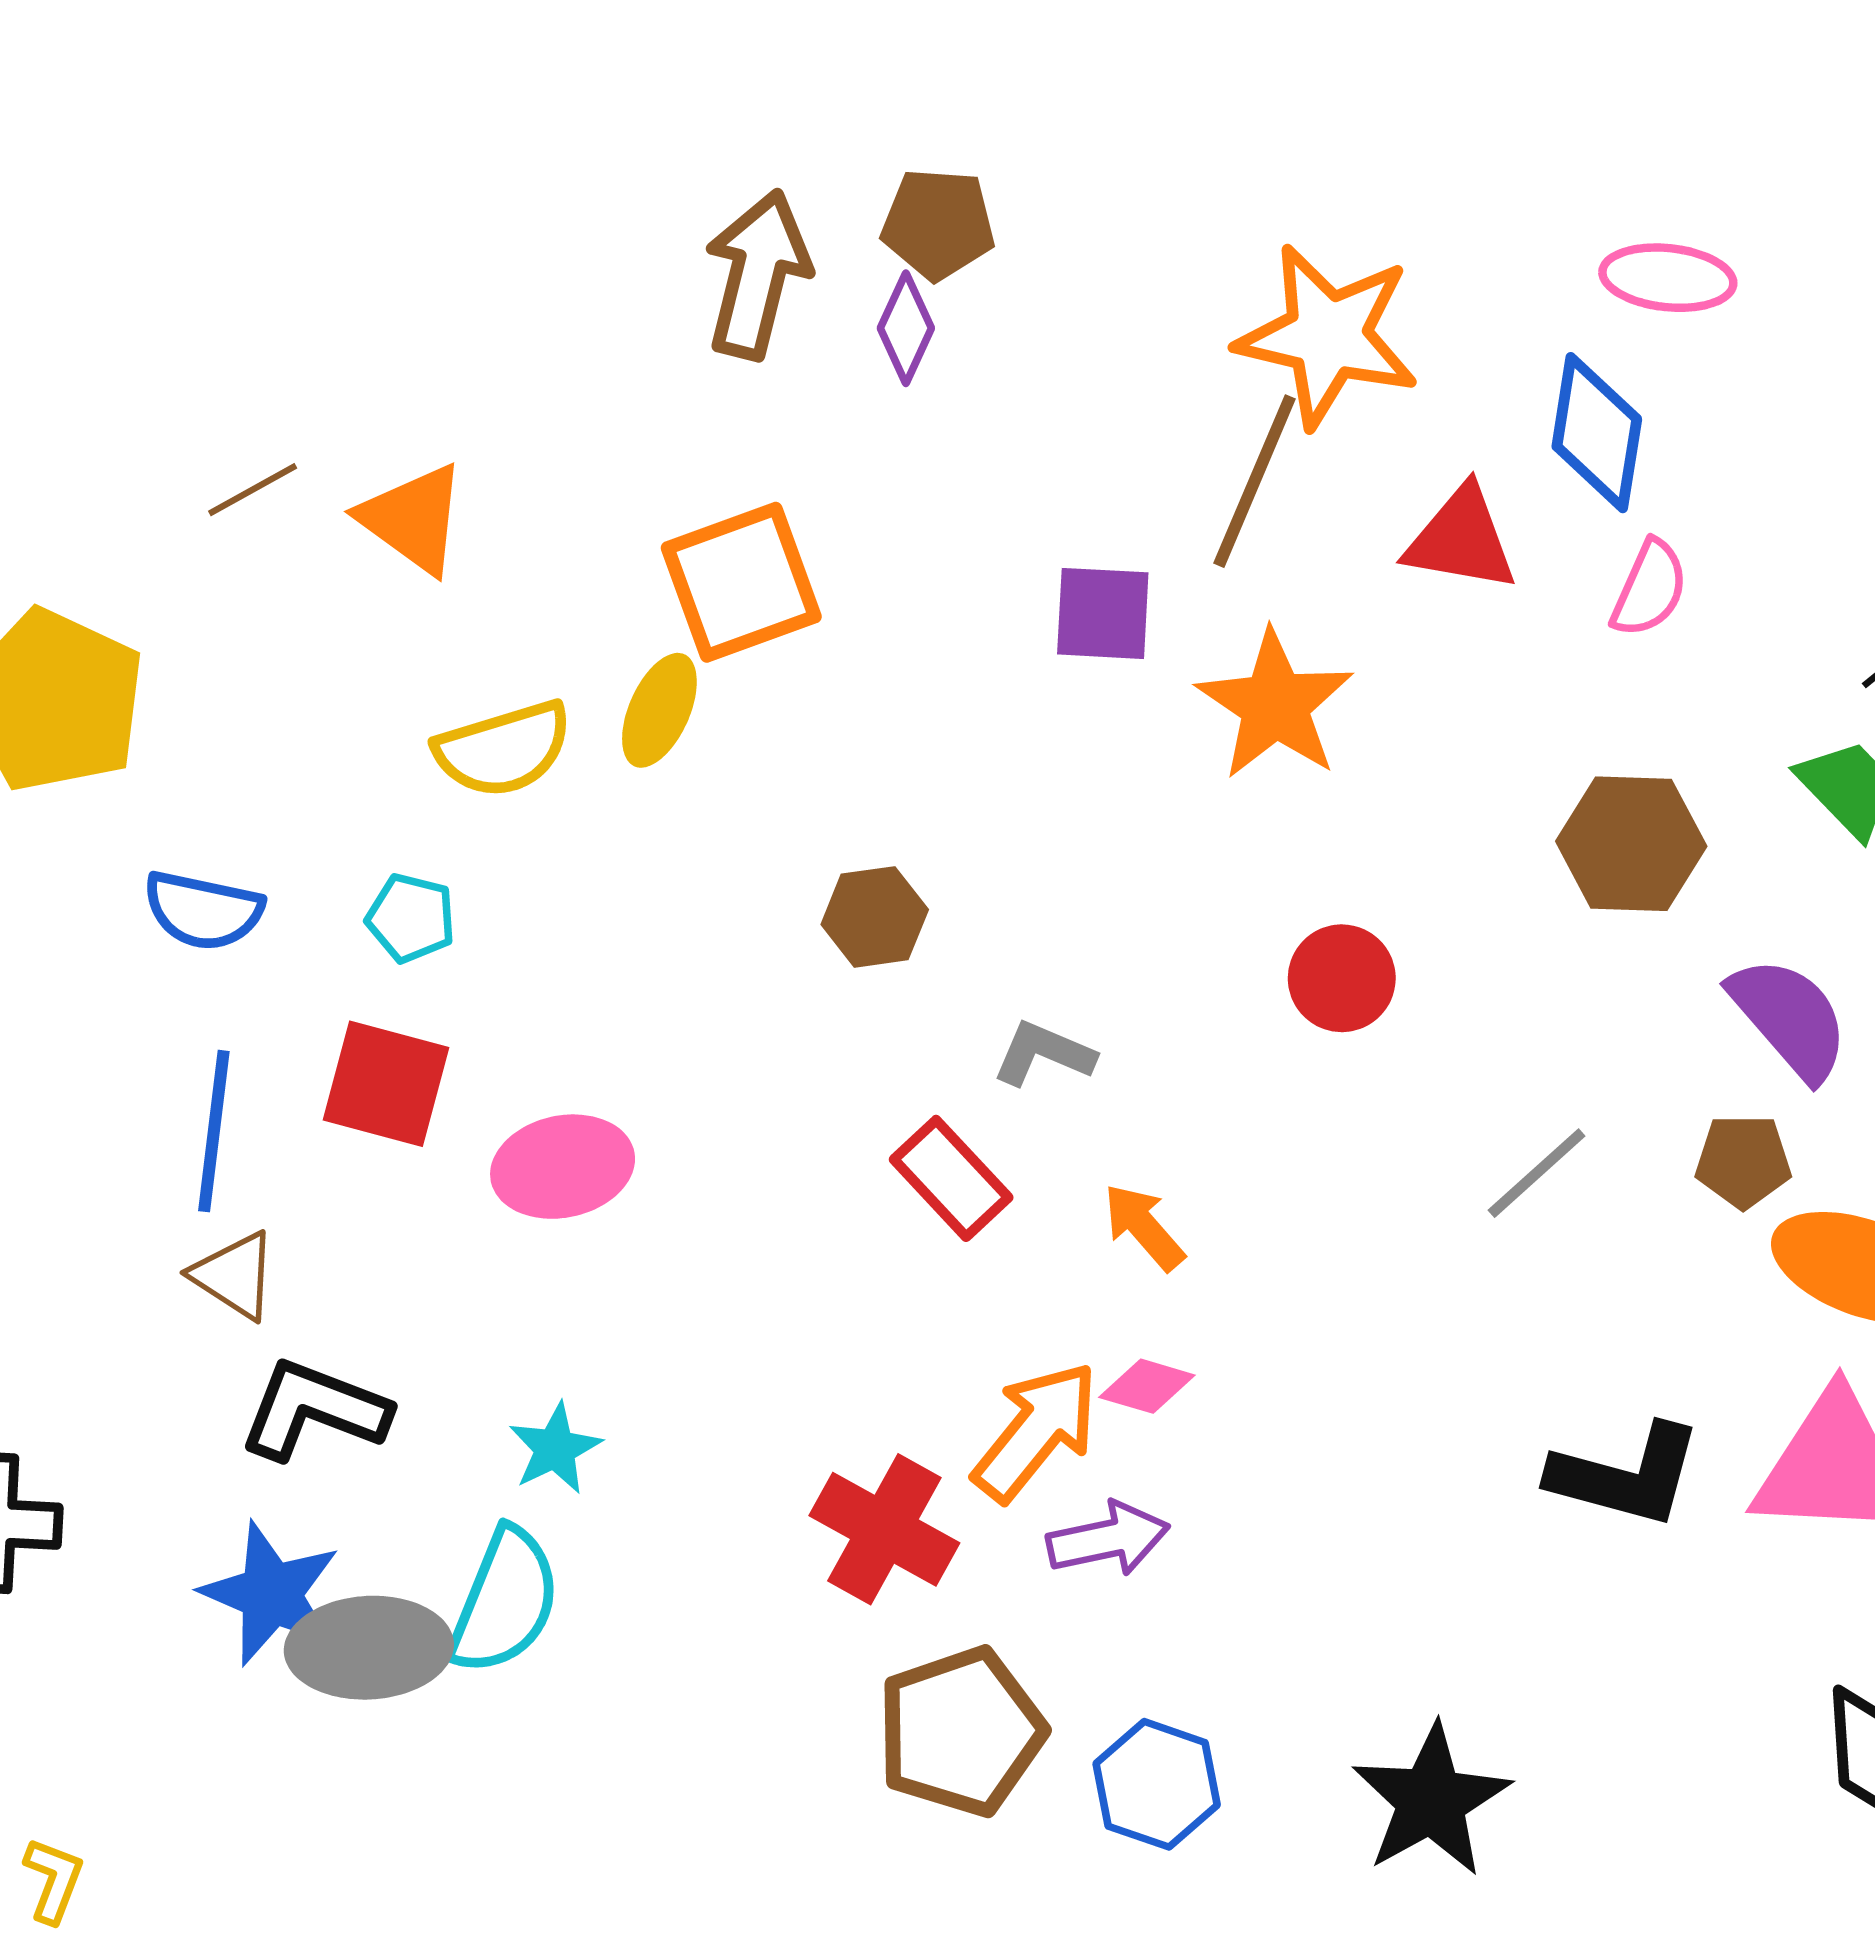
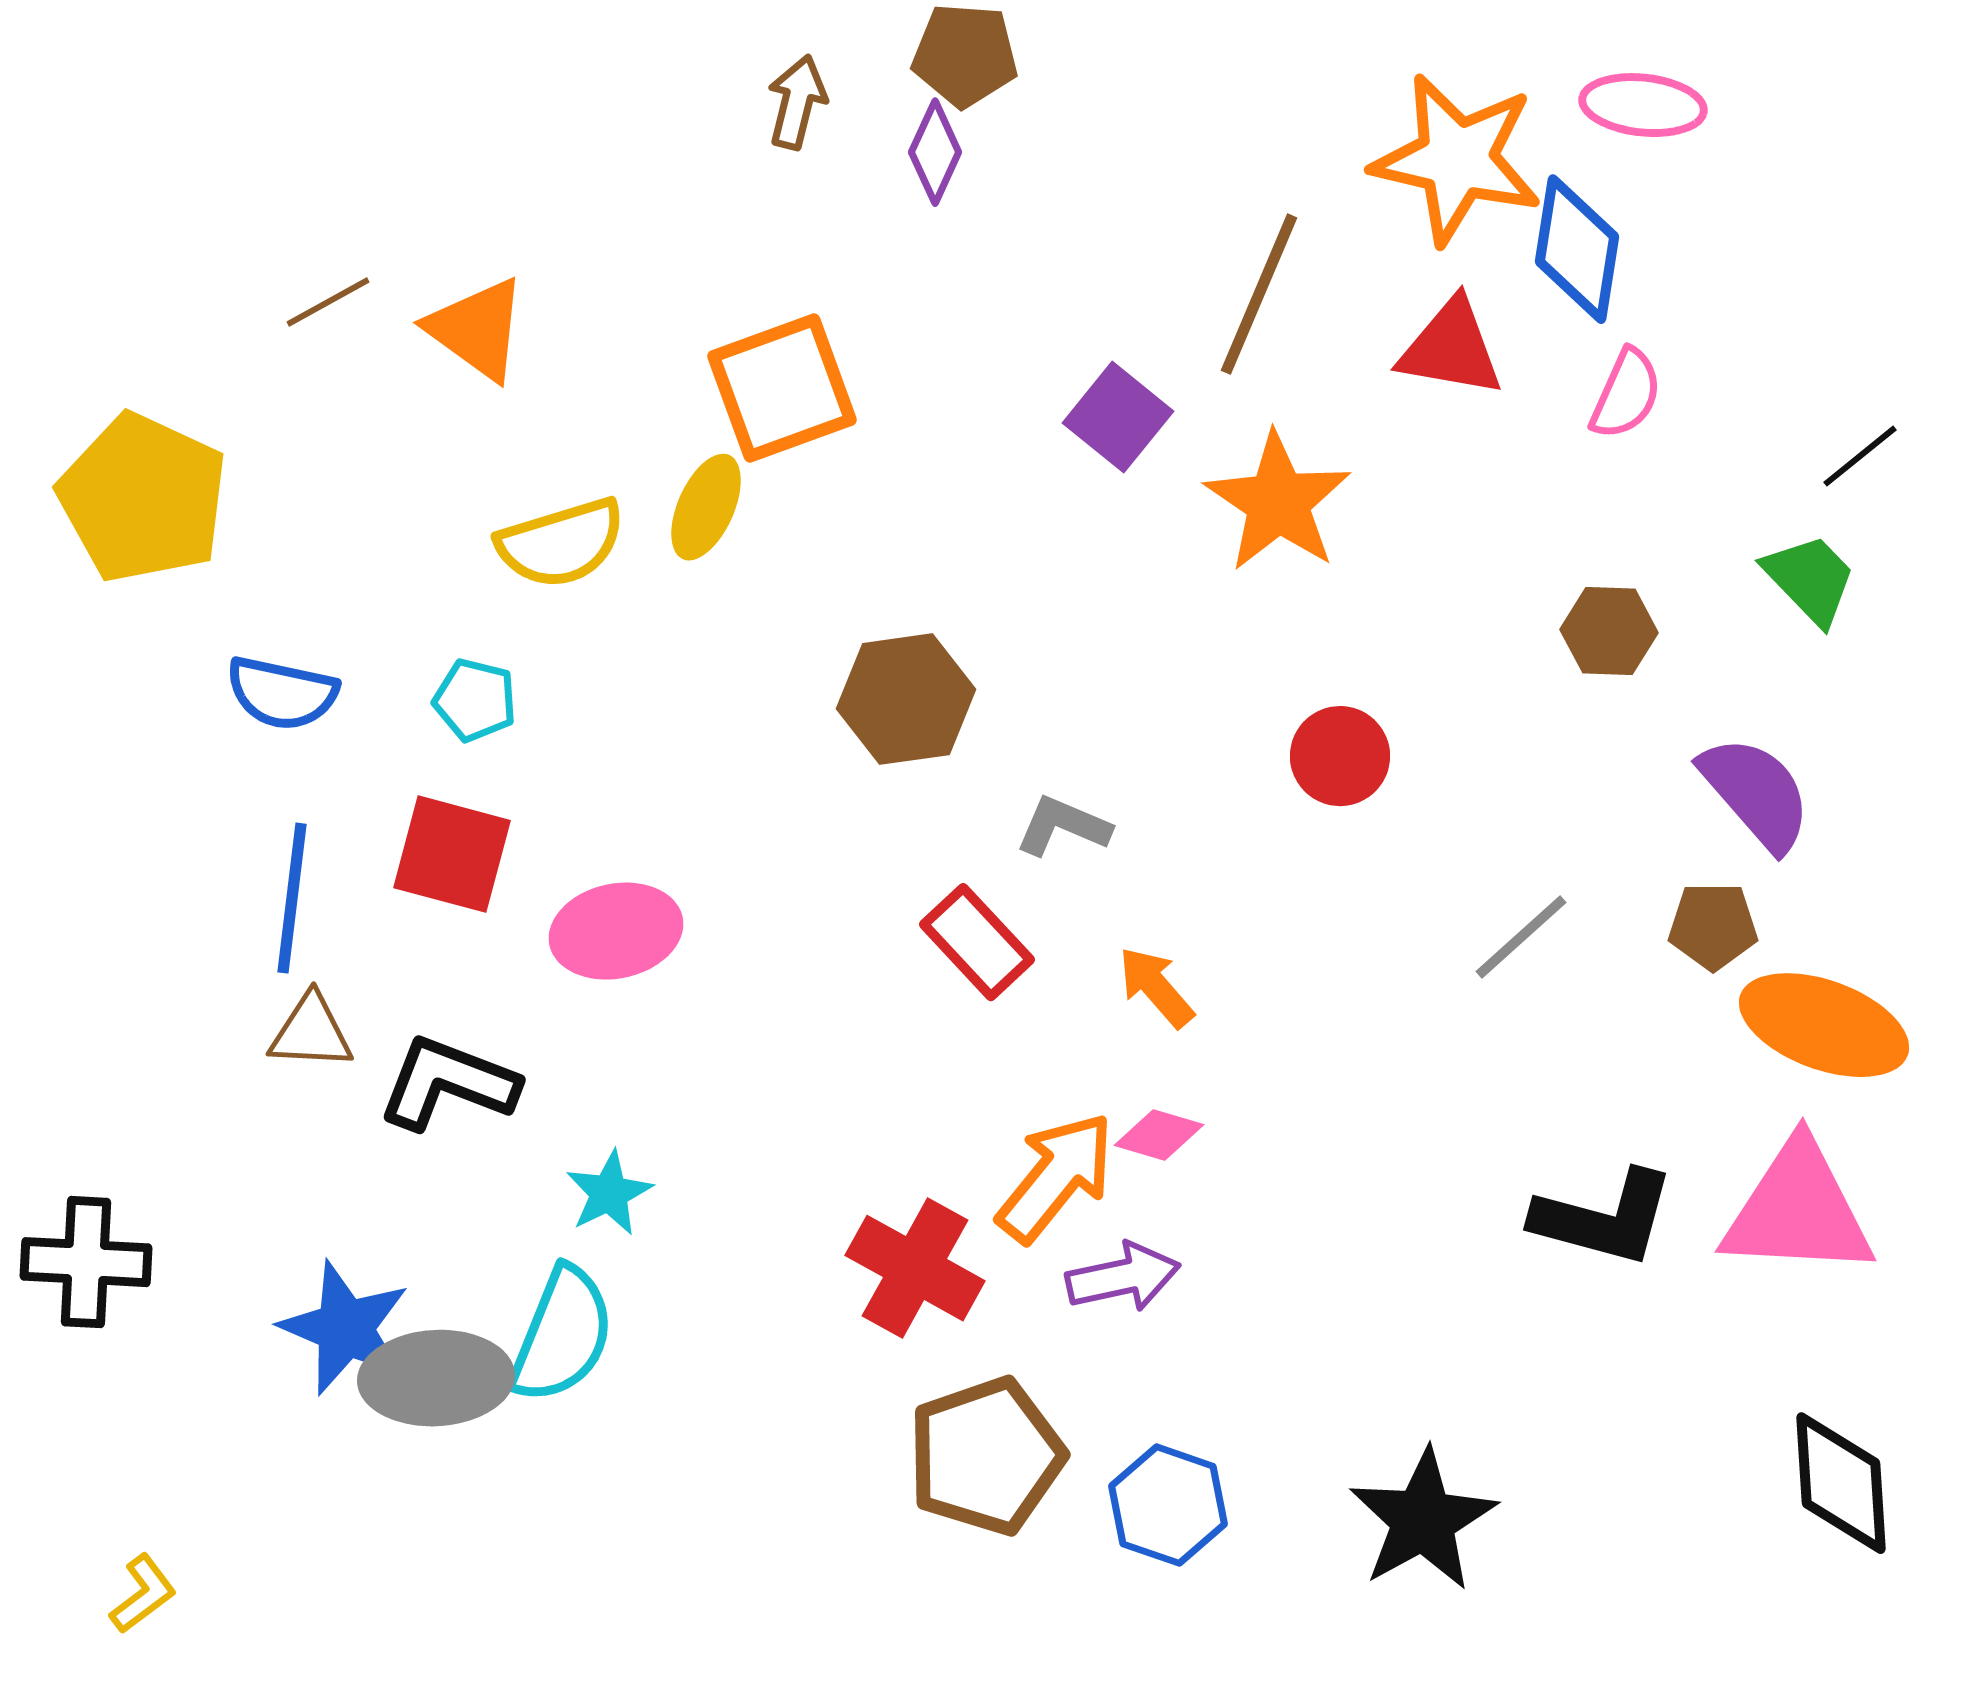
brown arrow: (757, 274) -> (797, 102), size x0.6
orange star: (1328, 336) -> (1457, 159), moved
purple square: (1103, 613) -> (1118, 417), turned 36
brown hexagon: (1631, 844) -> (1609, 631), size x0.7
brown hexagon: (875, 917) -> (906, 699), size x1.4
brown triangle: (234, 1275) -> (311, 1032), turned -30
black L-shape: (314, 1410) -> (448, 1083), moved
yellow L-shape: (54, 1880) -> (143, 1594), turned 32

